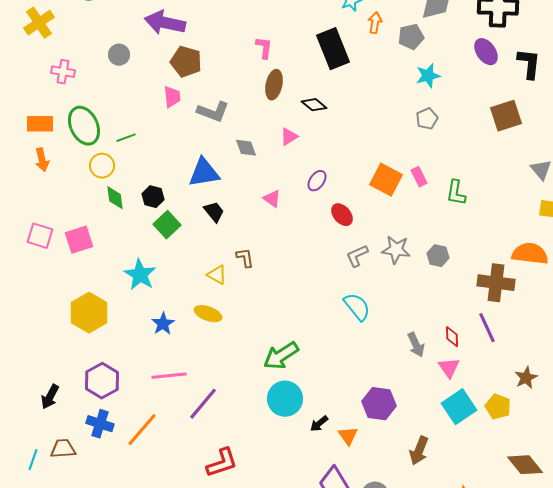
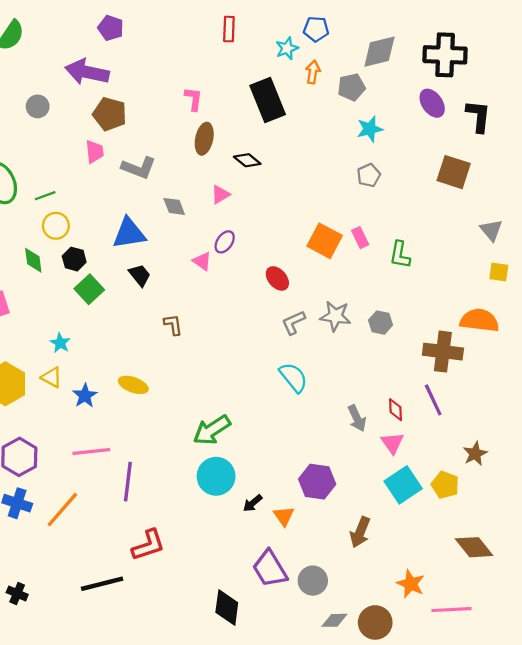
brown square: (506, 116) -> (454, 172), turned 36
yellow circle: (102, 166) -> (56, 226), moved
purple ellipse: (317, 181) -> (225, 242), moved
cyan star: (140, 275) -> (60, 343), size x0.6
yellow triangle: (217, 275) -> (52, 377), moved
purple line: (203, 404) -> (128, 482), turned -33

